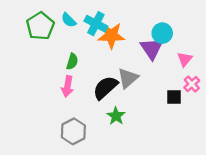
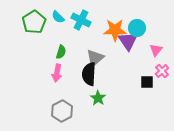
orange star: (111, 35) -> (115, 30), moved
gray triangle: (128, 78) -> (95, 58), moved
black semicircle: (105, 88) -> (89, 74), turned -45

